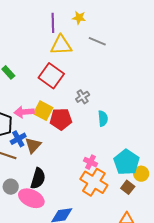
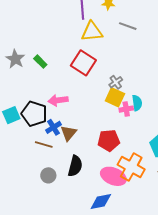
yellow square: (43, 111) -> (115, 97), moved
red pentagon: (61, 119) -> (109, 140), moved
pink cross: (91, 162) -> (126, 109), moved, turned -32
pink ellipse: (31, 198) -> (113, 176), moved

